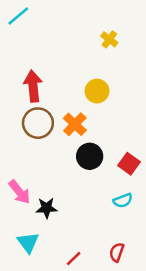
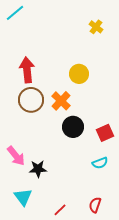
yellow cross: (109, 39) -> (96, 27), moved
red square: (129, 164) -> (105, 133), turned 30

